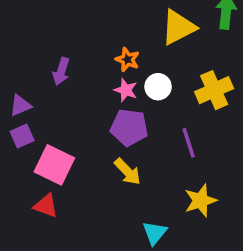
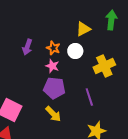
yellow triangle: (178, 27) -> (83, 29), size x0.7
purple arrow: (61, 71) -> (27, 47), moved
white circle: (158, 87) -> (75, 51), moved

